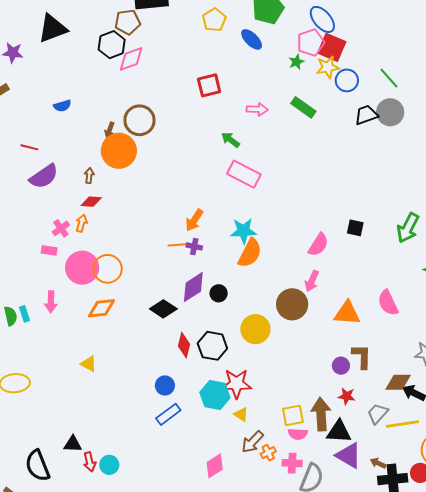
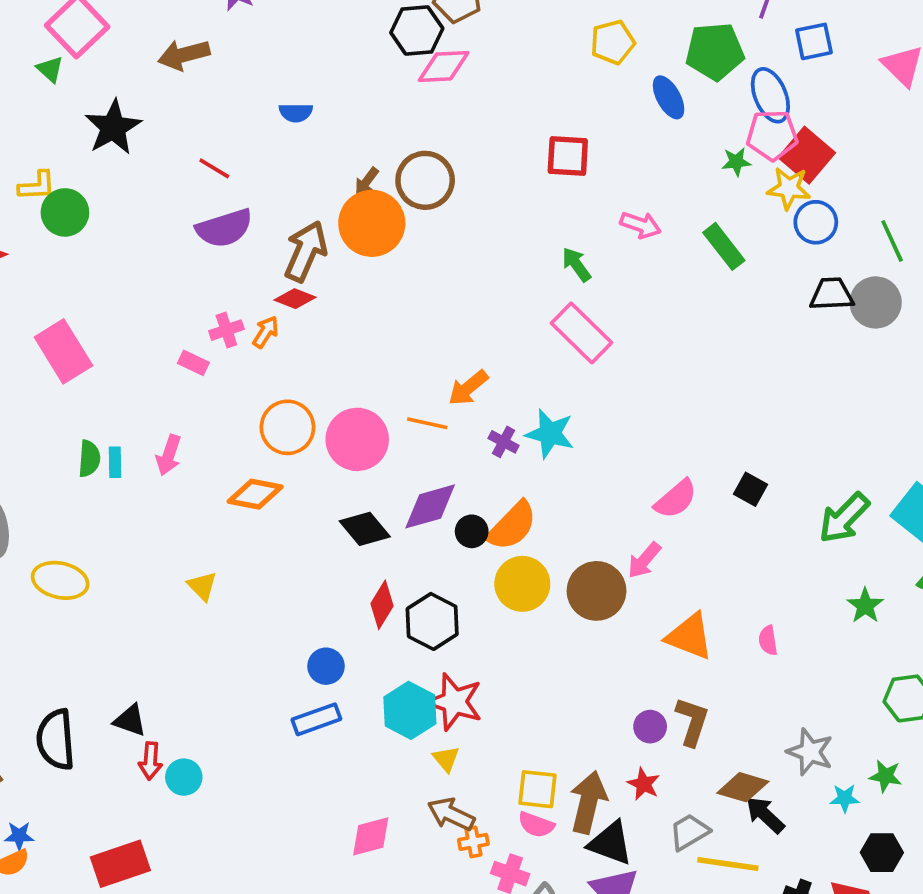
blue ellipse: (322, 19) -> (770, 95), moved
brown arrow: (89, 176) -> (306, 251), size x2.0
purple cross: (194, 246) -> (504, 442), moved
orange semicircle: (250, 253) -> (512, 526), moved
pink circle: (82, 268) -> (357, 439), moved
pink semicircle: (388, 303) -> (768, 640), size x0.6
yellow circle: (255, 329) -> (522, 584), moved
brown arrow: (252, 442) -> (451, 814), turned 55

